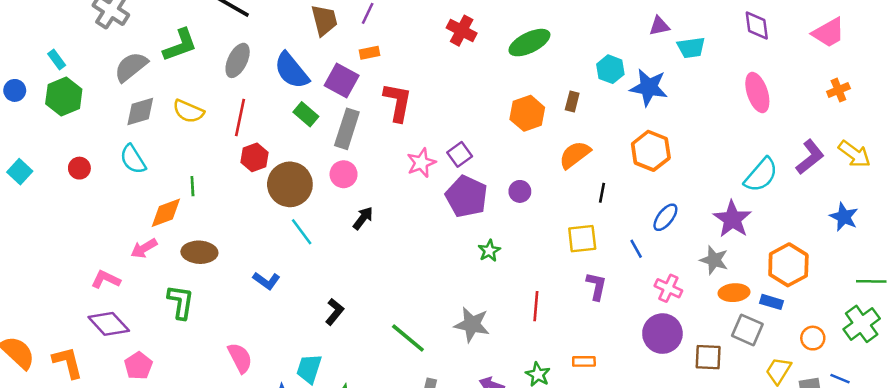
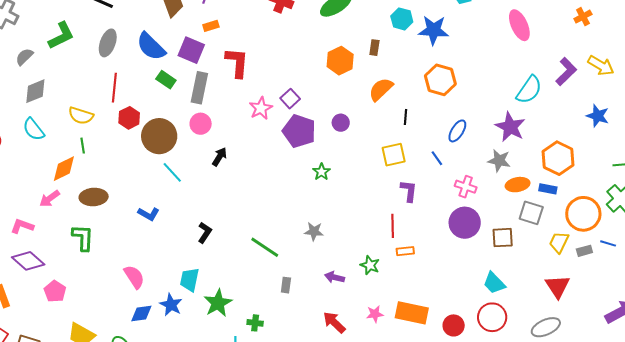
gray semicircle: (131, 67) -> (24, 57), size x0.7
yellow semicircle: (188, 111) -> (81, 116), moved
red line: (536, 306) -> (393, 226), moved
gray star: (472, 325) -> (314, 231), size x0.7
orange circle: (813, 338) -> (583, 214), size x1.8

